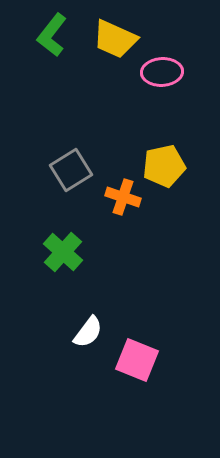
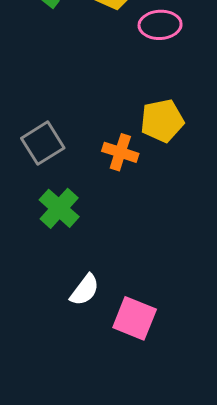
gray square: (71, 170) -> (43, 143), moved

